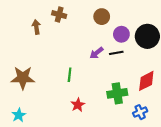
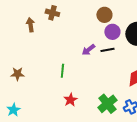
brown circle: (102, 17) -> (104, 15), moved
brown star: (23, 78) -> (17, 74), size x0.6
green cross: (117, 93) -> (107, 104), moved, turned -30

